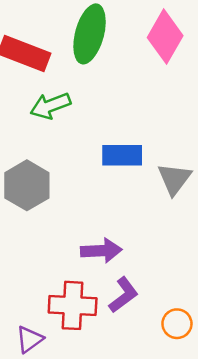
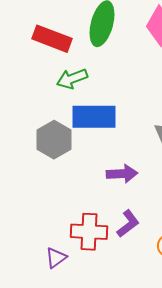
blue rectangle: (122, 155) -> (94, 117), moved, size x1.4
purple arrow: (101, 251) -> (122, 174), moved

